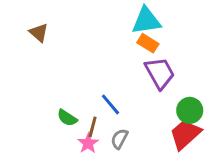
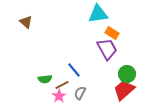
orange rectangle: (148, 43) -> (112, 33), moved
green semicircle: (67, 118) -> (45, 79), turned -40
brown line: (93, 127) -> (62, 85), turned 48

